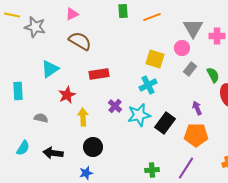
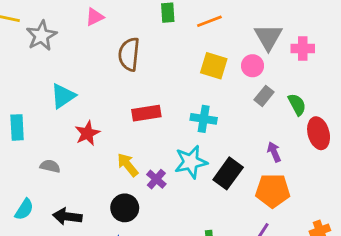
gray star: (35, 27) -> (41, 36), turned 30
brown semicircle: (80, 41) -> (129, 54), moved, turned -115
yellow square: (155, 59) -> (214, 66), moved
red rectangle: (99, 74) -> (146, 113), moved
cyan cross: (148, 85) -> (204, 119), turned 36
purple cross: (115, 106) -> (156, 179), moved
yellow arrow: (83, 117) -> (128, 165), moved, turned -36

